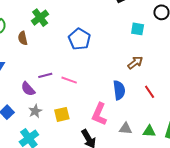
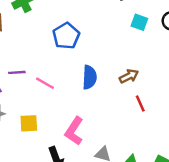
cyan square: (138, 29) -> (139, 22), moved
blue semicircle: (119, 90) -> (89, 77), moved
red line: (150, 92) -> (140, 104), moved

